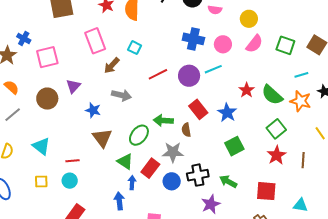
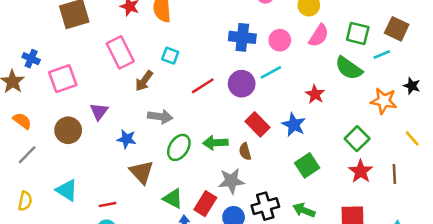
cyan line: (301, 75) -> (382, 54), moved
green semicircle: (272, 95) -> (349, 68), moved
green ellipse: (139, 135) -> (179, 147), moved

